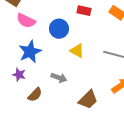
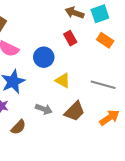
red rectangle: (84, 11) -> (70, 38), turned 48
brown trapezoid: (88, 100) -> (74, 111), moved

